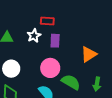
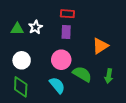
red rectangle: (47, 21) -> (67, 14), moved
white star: (34, 36) -> (35, 27), moved

